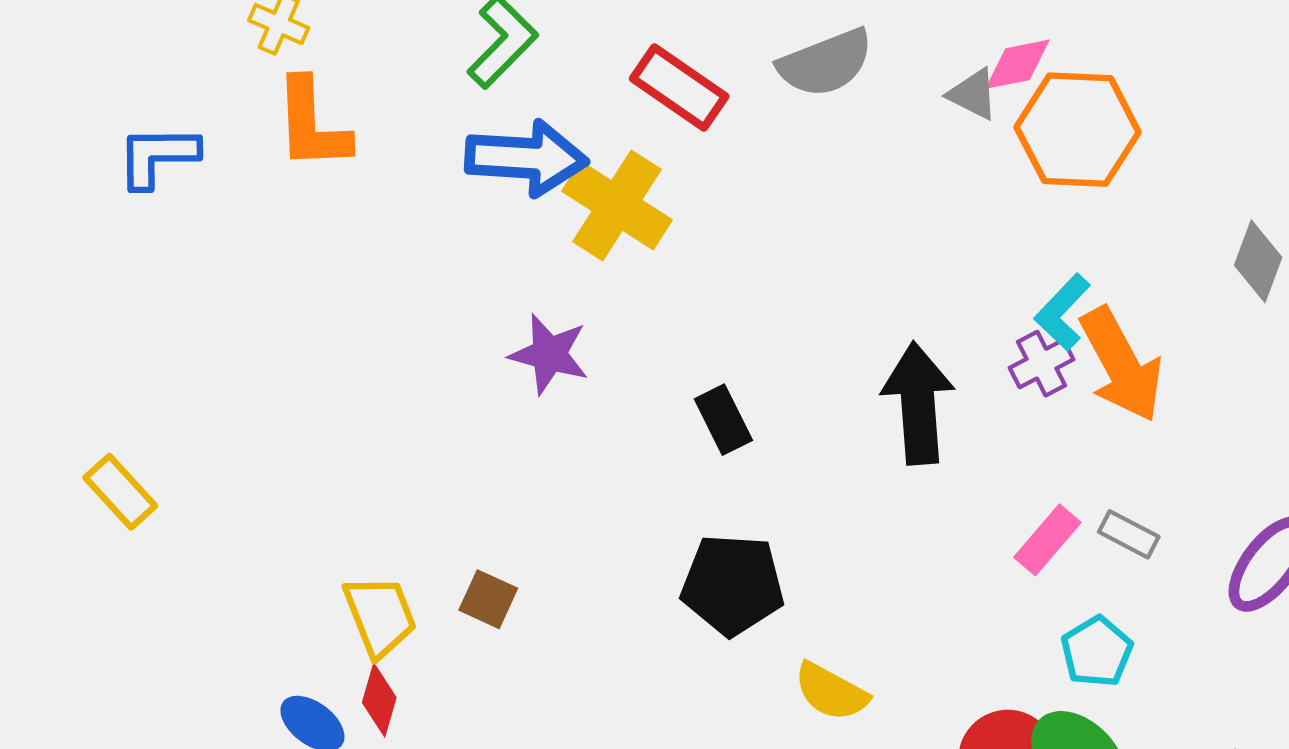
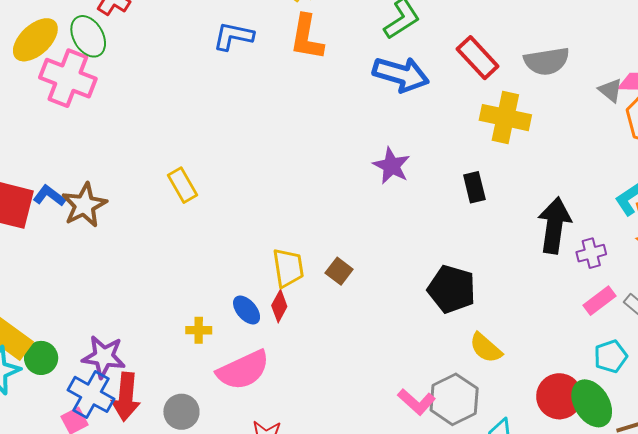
yellow cross: (617, 205) -> (505, 118), moved, turned -33
purple cross: (1041, 364) -> (591, 253), moved
black rectangle: (723, 420) -> (474, 187), moved

